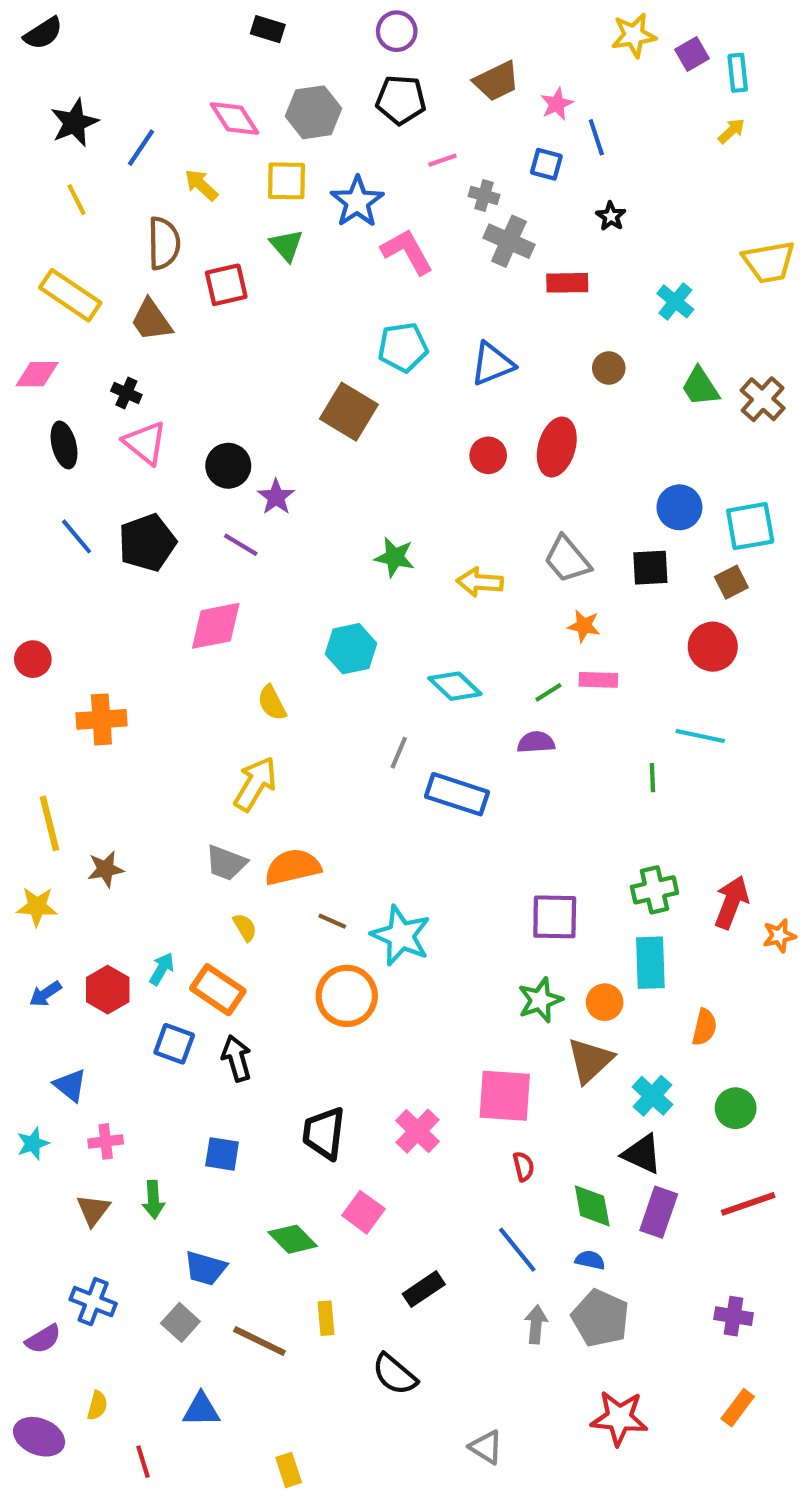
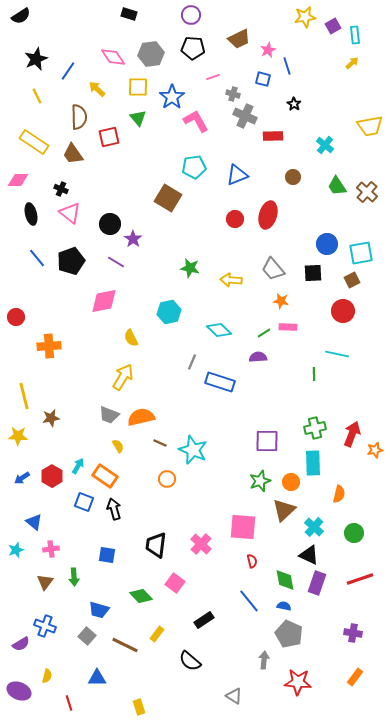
orange circle: (347, 996) -> (167, 479), size x0.6
yellow rectangle: (326, 1318) -> (157, 634), turned 42
gray arrow: (536, 1324) -> (264, 660), moved

